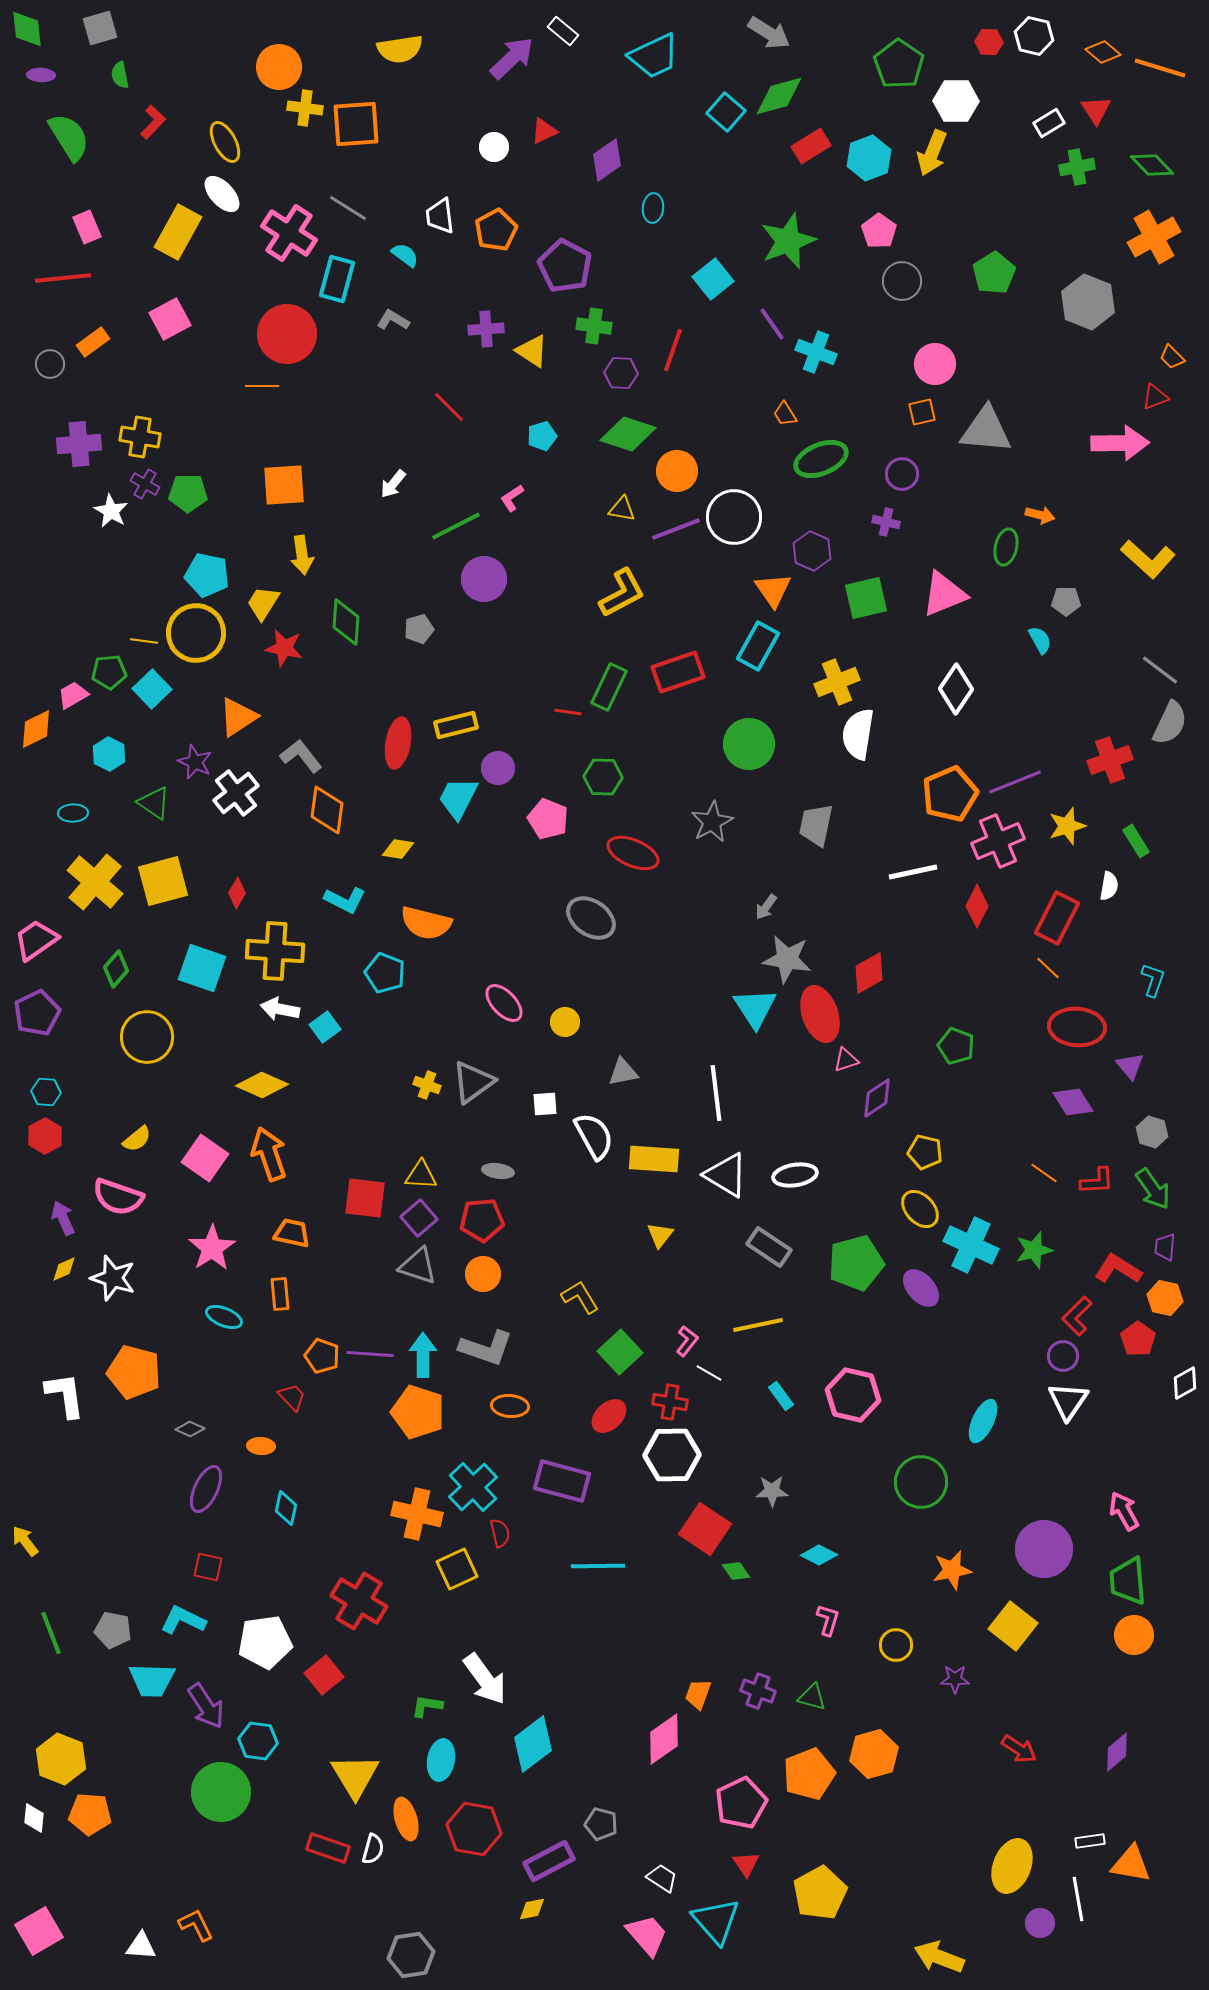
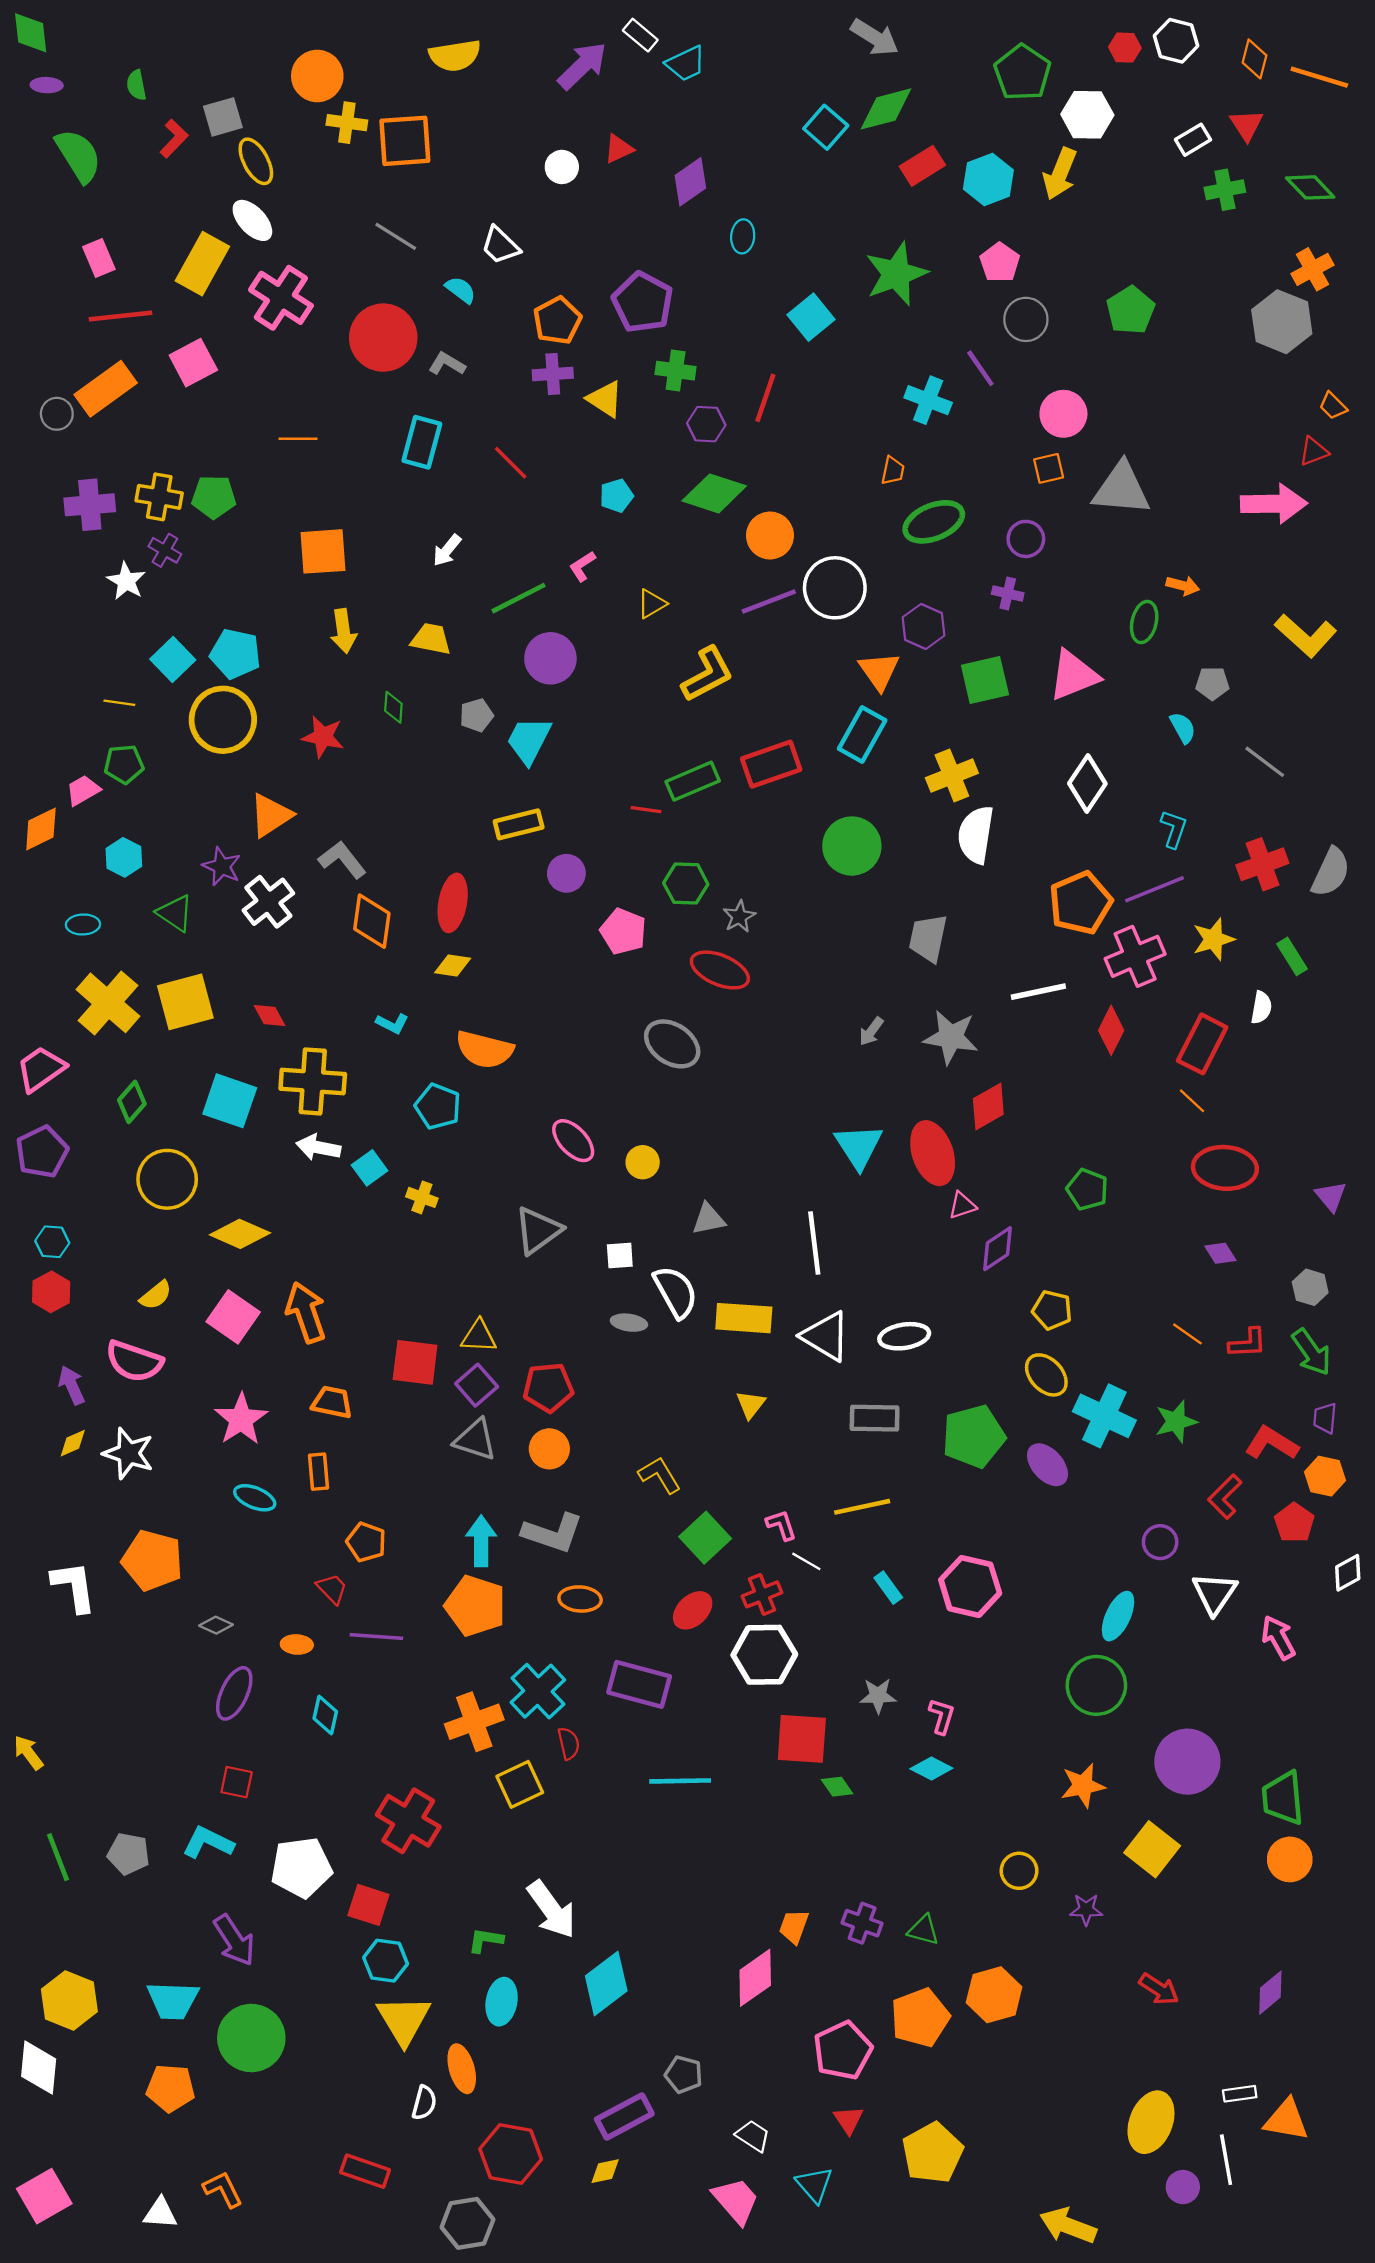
gray square: (100, 28) -> (223, 117), moved
orange diamond: (1103, 52) -> (1254, 59), turned 64
cyan trapezoid: (654, 56) -> (686, 63), moved, size x0.7
white trapezoid: (440, 216) -> (500, 245), turned -39
orange pentagon: (496, 230) -> (557, 321), moved
pink cross: (289, 233) -> (281, 298), moved
orange cross: (1154, 237) -> (1313, 269), size x0.7
red line: (63, 278) -> (121, 316), moved
cyan rectangle: (337, 279) -> (422, 442), moved
gray hexagon: (1088, 302) -> (1282, 322), moved
purple line: (772, 324) -> (980, 368), moved
red circle: (287, 334) -> (383, 338), moved
orange rectangle: (93, 342) -> (106, 389), size x1.6
orange trapezoid: (785, 414) -> (893, 471), turned -136
green pentagon: (188, 493) -> (214, 497), moved
yellow triangle: (622, 509) -> (652, 604), moved, turned -40
yellow trapezoid: (263, 603) -> (431, 639), moved, turned 69
green diamond: (346, 622) -> (393, 707), size x0.6
yellow line: (144, 641) -> (119, 703), moved
gray line: (1160, 670) -> (1265, 762), moved
green rectangle: (609, 687) -> (693, 781), turned 42
cyan square: (152, 689) -> (173, 659), moved
gray semicircle: (1170, 723) -> (1331, 872), moved
red ellipse: (398, 743) -> (453, 903), moved
cyan trapezoid: (458, 798) -> (529, 740), moved
gray star: (712, 822) -> (739, 917), moved, size x0.7
red diamond: (237, 893) -> (270, 1015), turned -60
cyan L-shape: (345, 900) -> (392, 1023), size x0.7
gray star: (787, 959) -> (951, 1037), moved
cyan L-shape: (1153, 980) -> (1174, 829), moved
purple triangle: (1130, 1066) -> (1331, 1196), moved
yellow diamond: (262, 1085) -> (240, 1234), moved
yellow cross: (427, 1085) -> (422, 1197), moved
purple diamond: (1073, 1102) -> (1220, 1253), size x0.7
gray ellipse: (498, 1171) -> (629, 1323), moved
gray rectangle: (769, 1247) -> (875, 1418), turned -33
pink L-shape: (687, 1341) -> (781, 1525), turned -56
purple line: (370, 1354) -> (376, 1637), moved
purple circle: (1063, 1356) -> (1160, 1542), moved
red cross: (670, 1402) -> (762, 1594), turned -32
green circle: (921, 1482) -> (1096, 1685), moved
pink arrow: (1124, 1511) -> (1278, 1638), moved
orange cross: (417, 1514) -> (474, 1722), turned -33
red square: (705, 1529) -> (802, 1739), turned -30
pink L-shape: (828, 1620) -> (942, 1716), moved
red square: (324, 1675) -> (368, 1905), turned -33
cyan trapezoid: (152, 1680) -> (173, 2000), moved
cyan hexagon: (258, 1741) -> (386, 1961), moved
orange pentagon: (90, 1814) -> (171, 2088), moved
white diamond: (34, 1818) -> (39, 2068), size x1.6
red hexagon: (474, 1829) -> (511, 2154), moved
red rectangle: (328, 1848) -> (365, 2171), moved
cyan triangle: (716, 1921) -> (814, 2185), size x0.7

